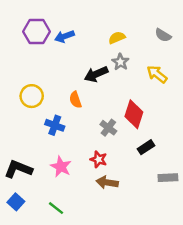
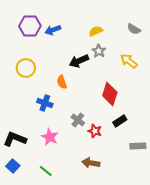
yellow circle: (32, 96) -> (26, 68), moved
gray cross: (108, 128) -> (78, 120), moved
red star: (99, 159) -> (95, 131), moved
brown arrow: (107, 182) -> (91, 163), moved

